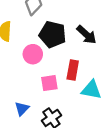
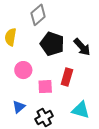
pink circle: (33, 54) -> (23, 70), moved
cyan triangle: (91, 90) -> (81, 110), moved

